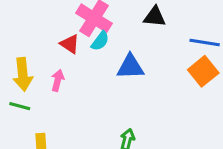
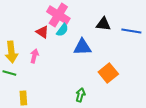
black triangle: (155, 17) -> (103, 24), moved
orange square: (203, 71) -> (108, 73), moved

